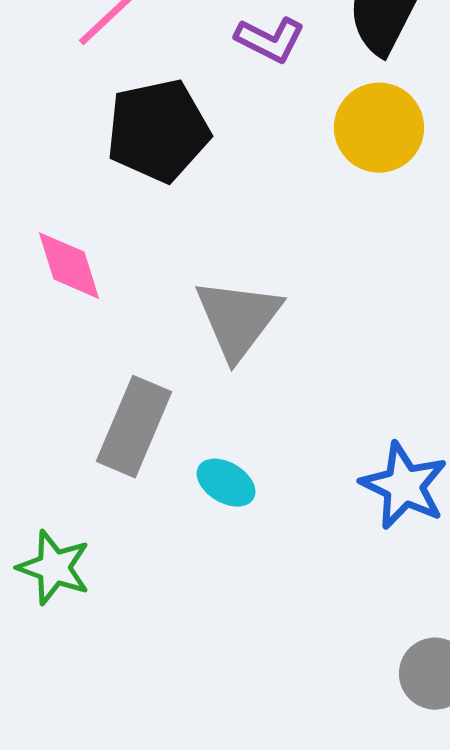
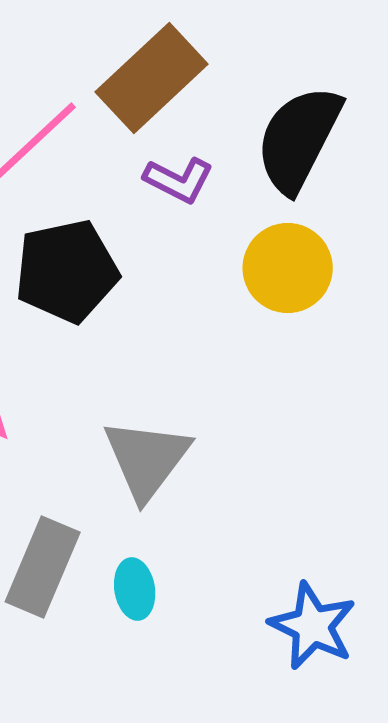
cyan ellipse: (226, 483) -> (135, 589), moved, turned 50

